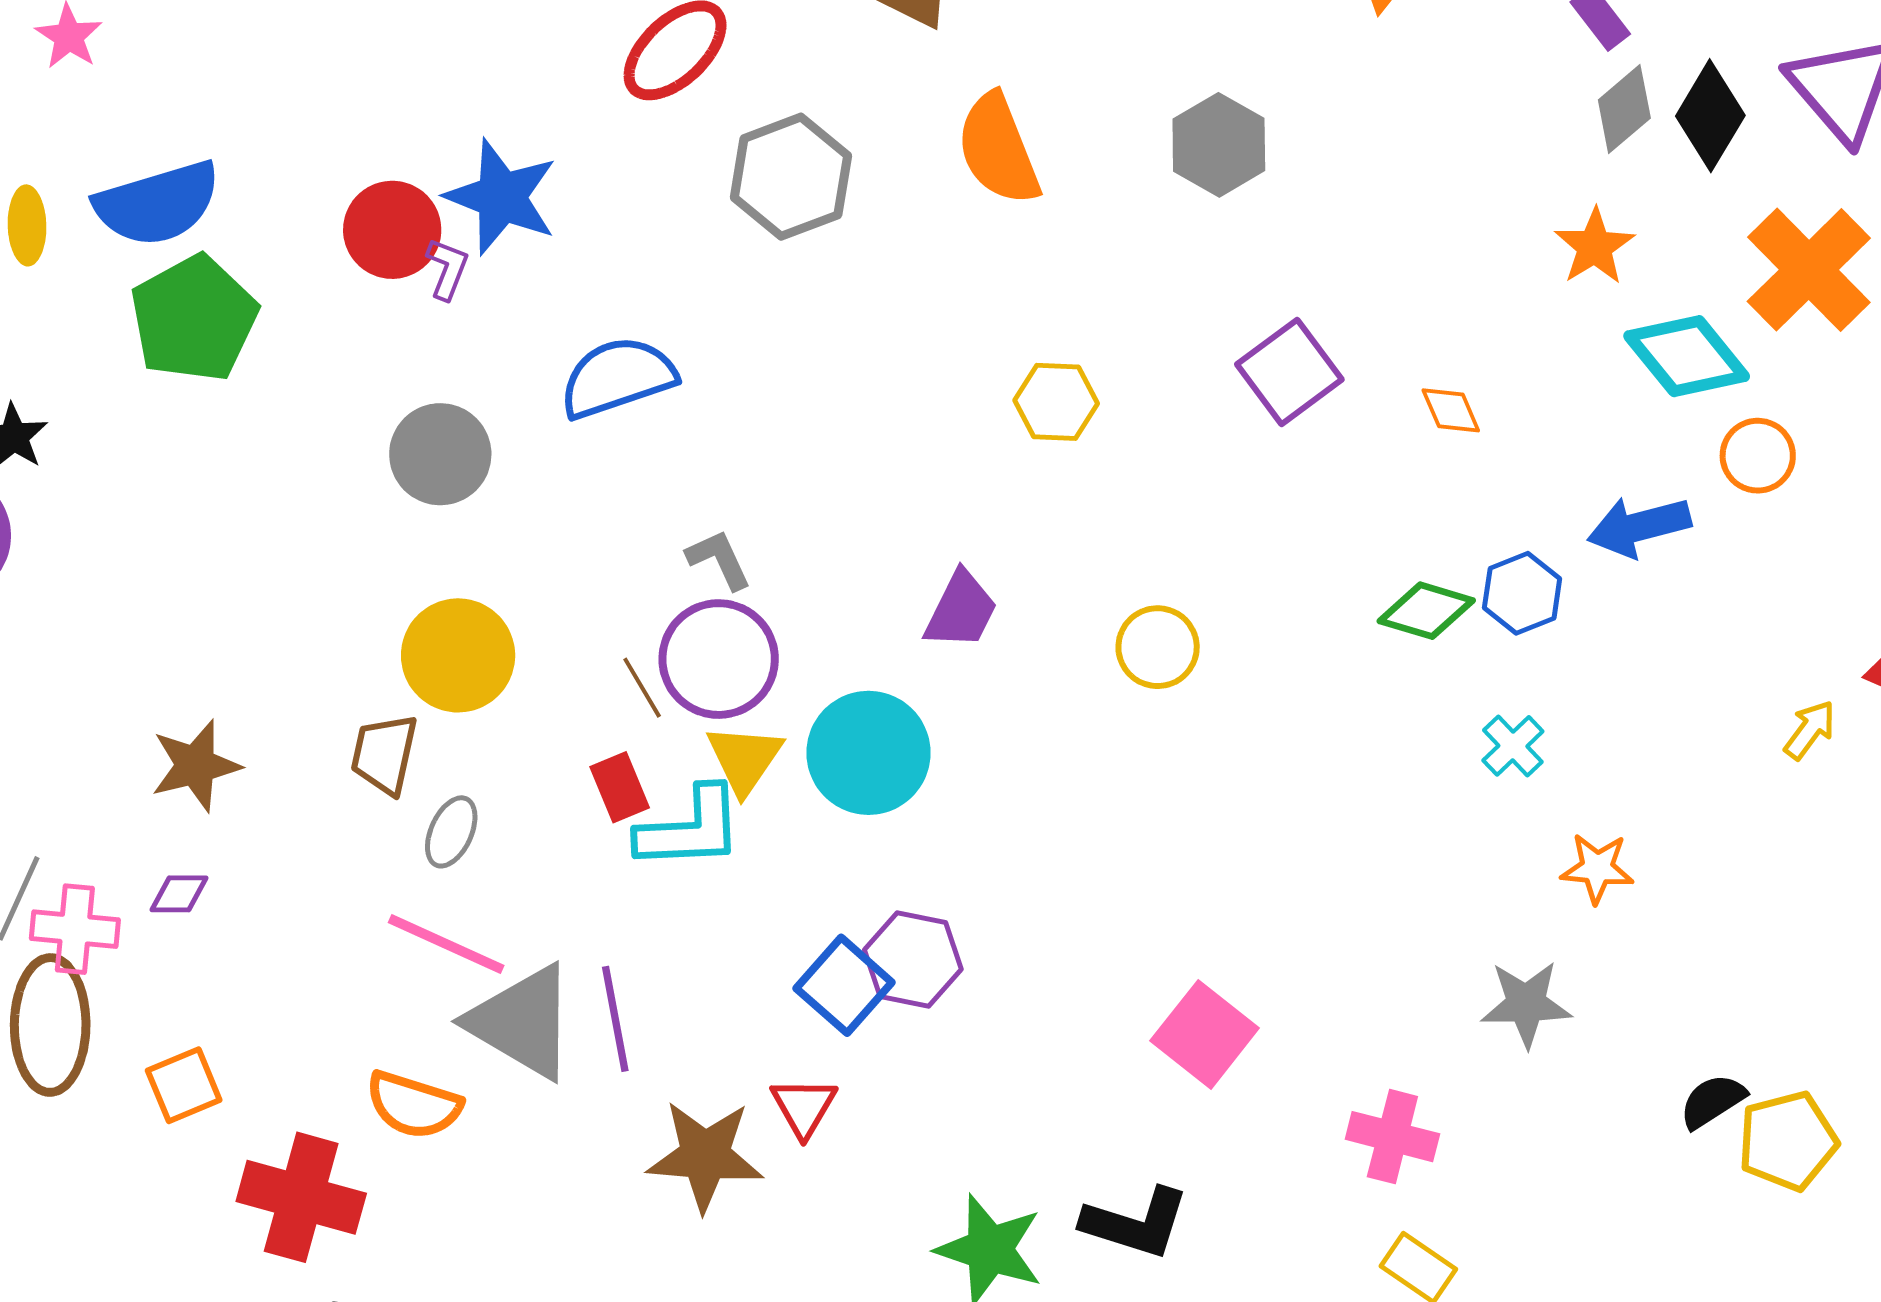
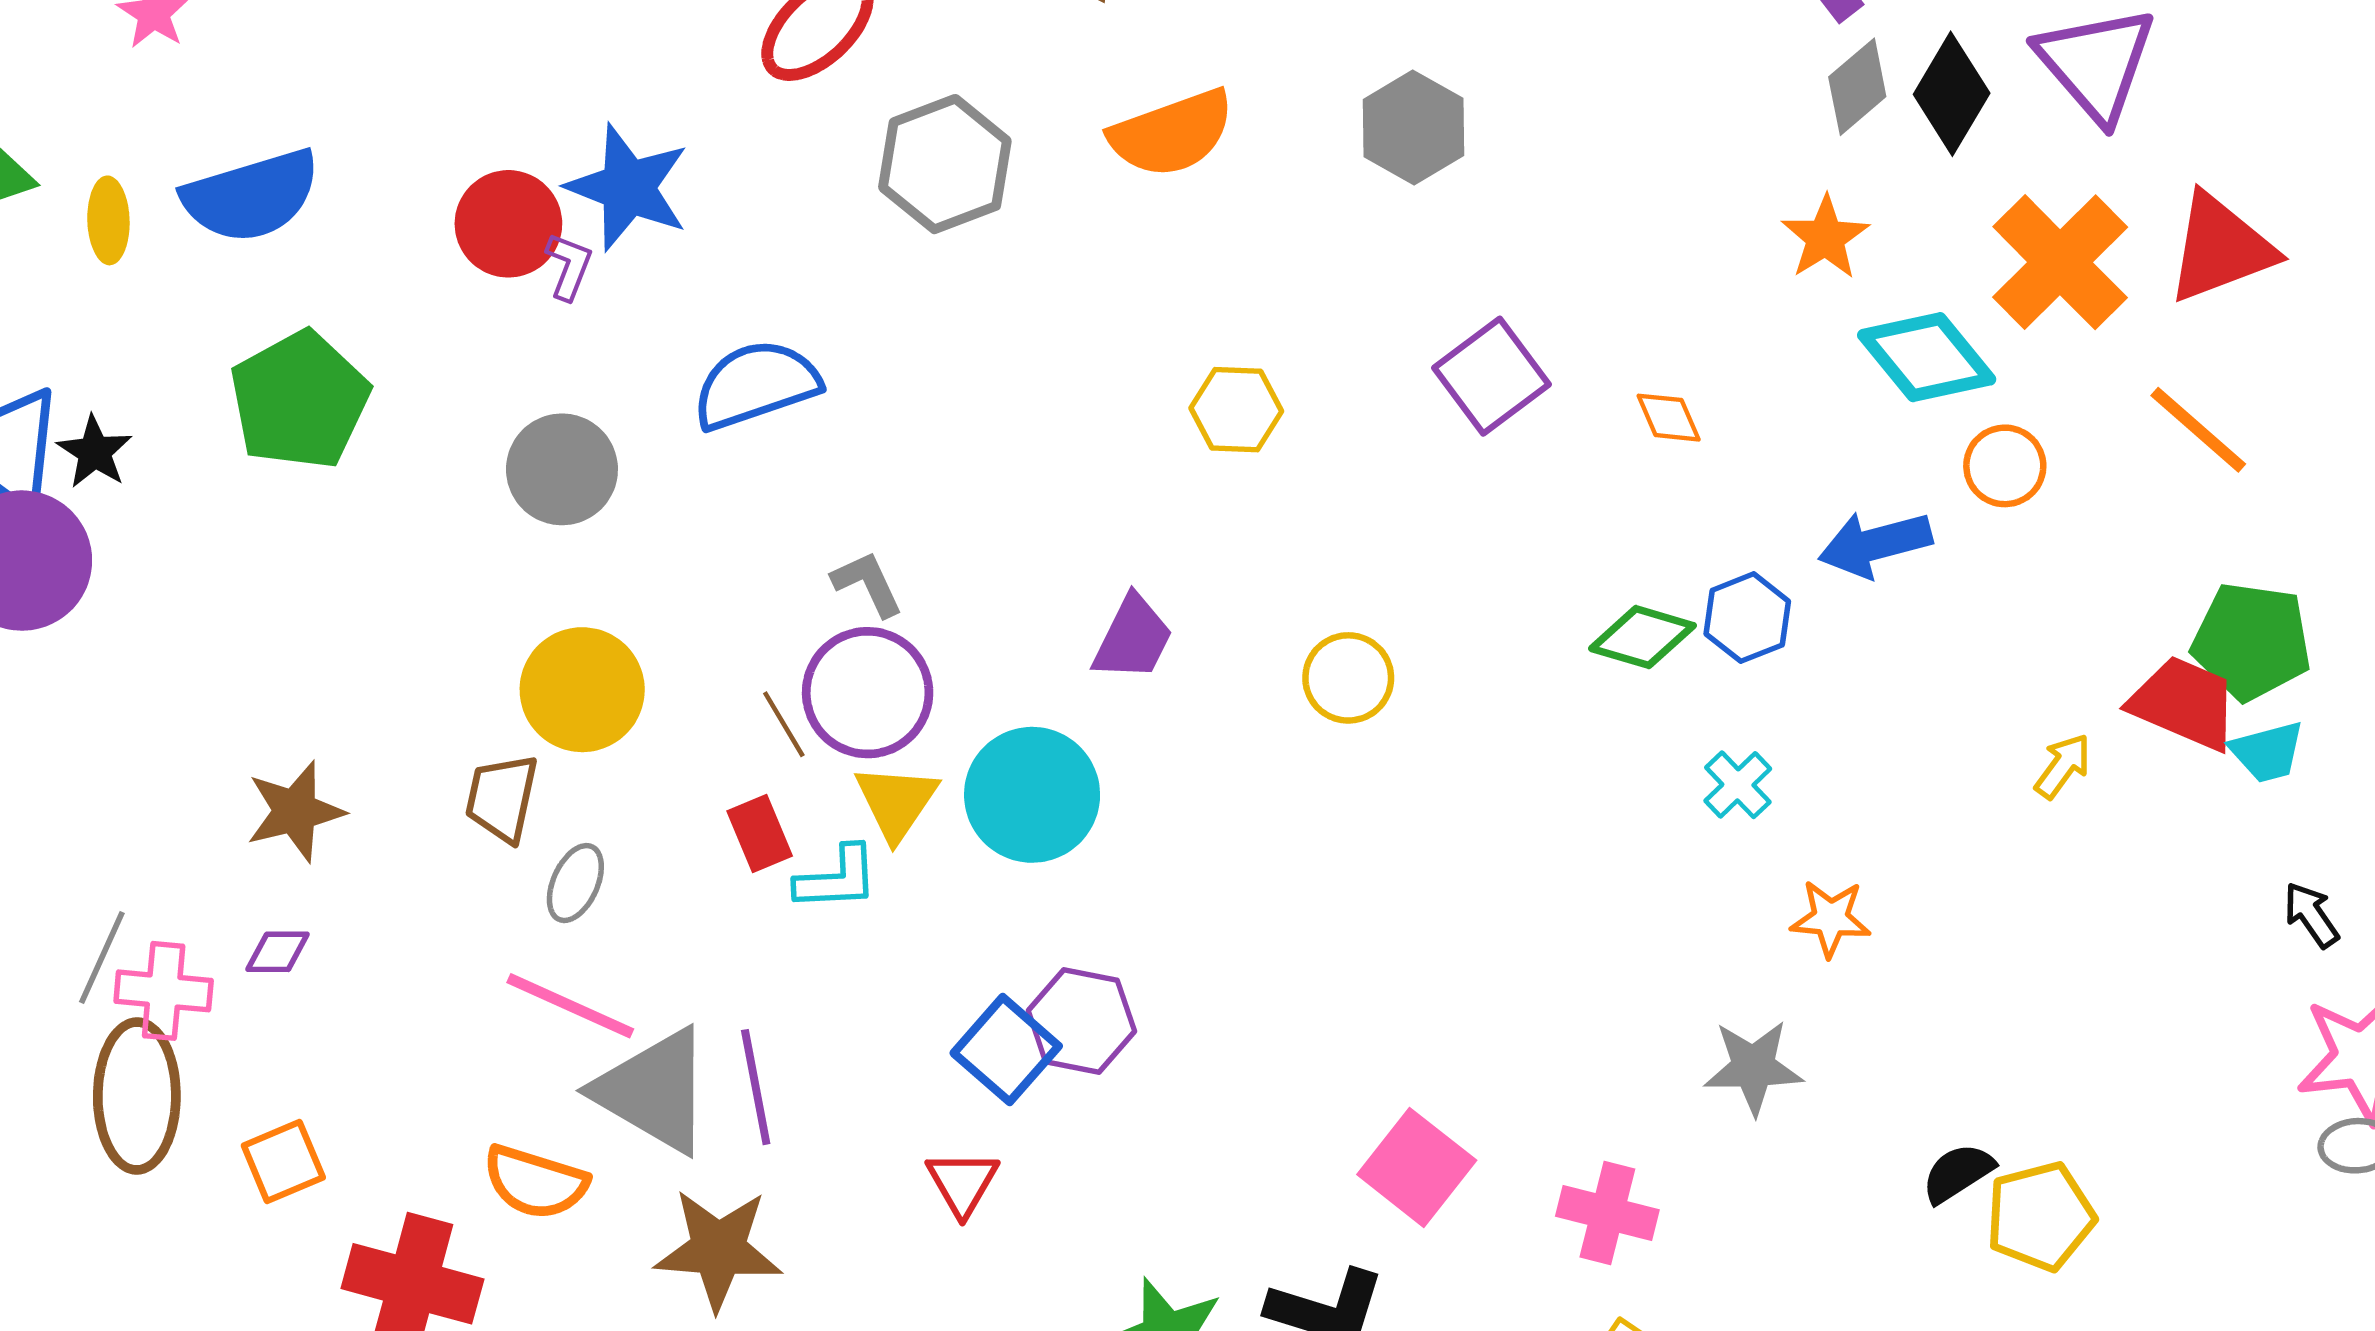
orange semicircle: (998, 149) -> (1172, 133), turned -88
green pentagon: (194, 319) -> (300, 400), moved
cyan L-shape: (690, 829) -> (837, 878), size x0.7
pink square: (1205, 1034) -> (1417, 1167), moved
brown star: (705, 1156) -> (718, 1249), moved

